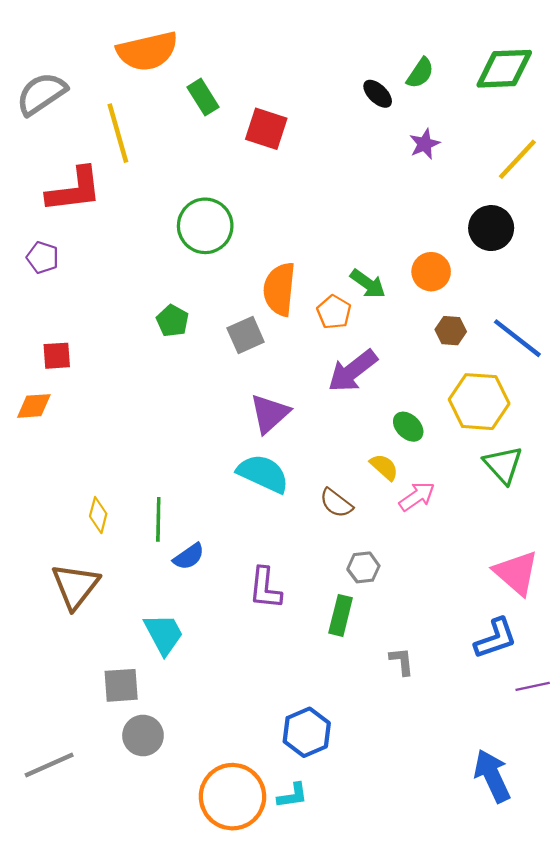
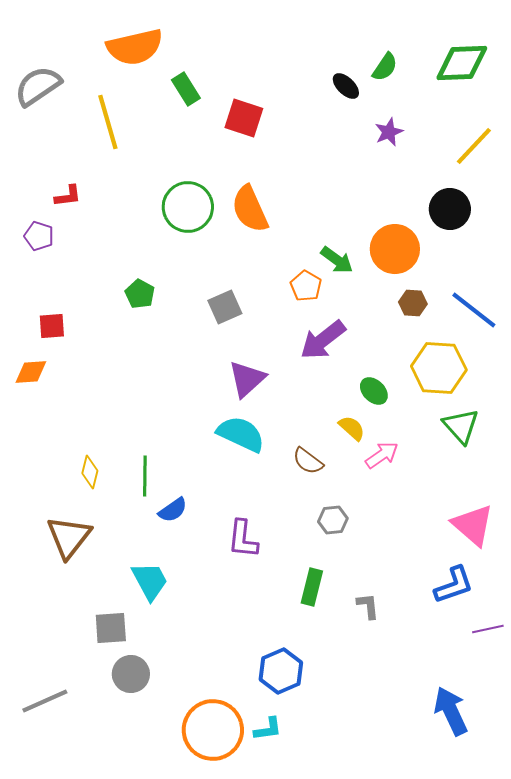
red L-shape: (74, 190) -> (68, 196), moved, size x0.5
orange circle: (431, 272) -> (395, 249), size x1.4
orange semicircle: (279, 289) -> (250, 209), moved, turned -30
green pentagon: (172, 321) -> (140, 294), moved
green rectangle: (341, 615) -> (312, 587), moved

